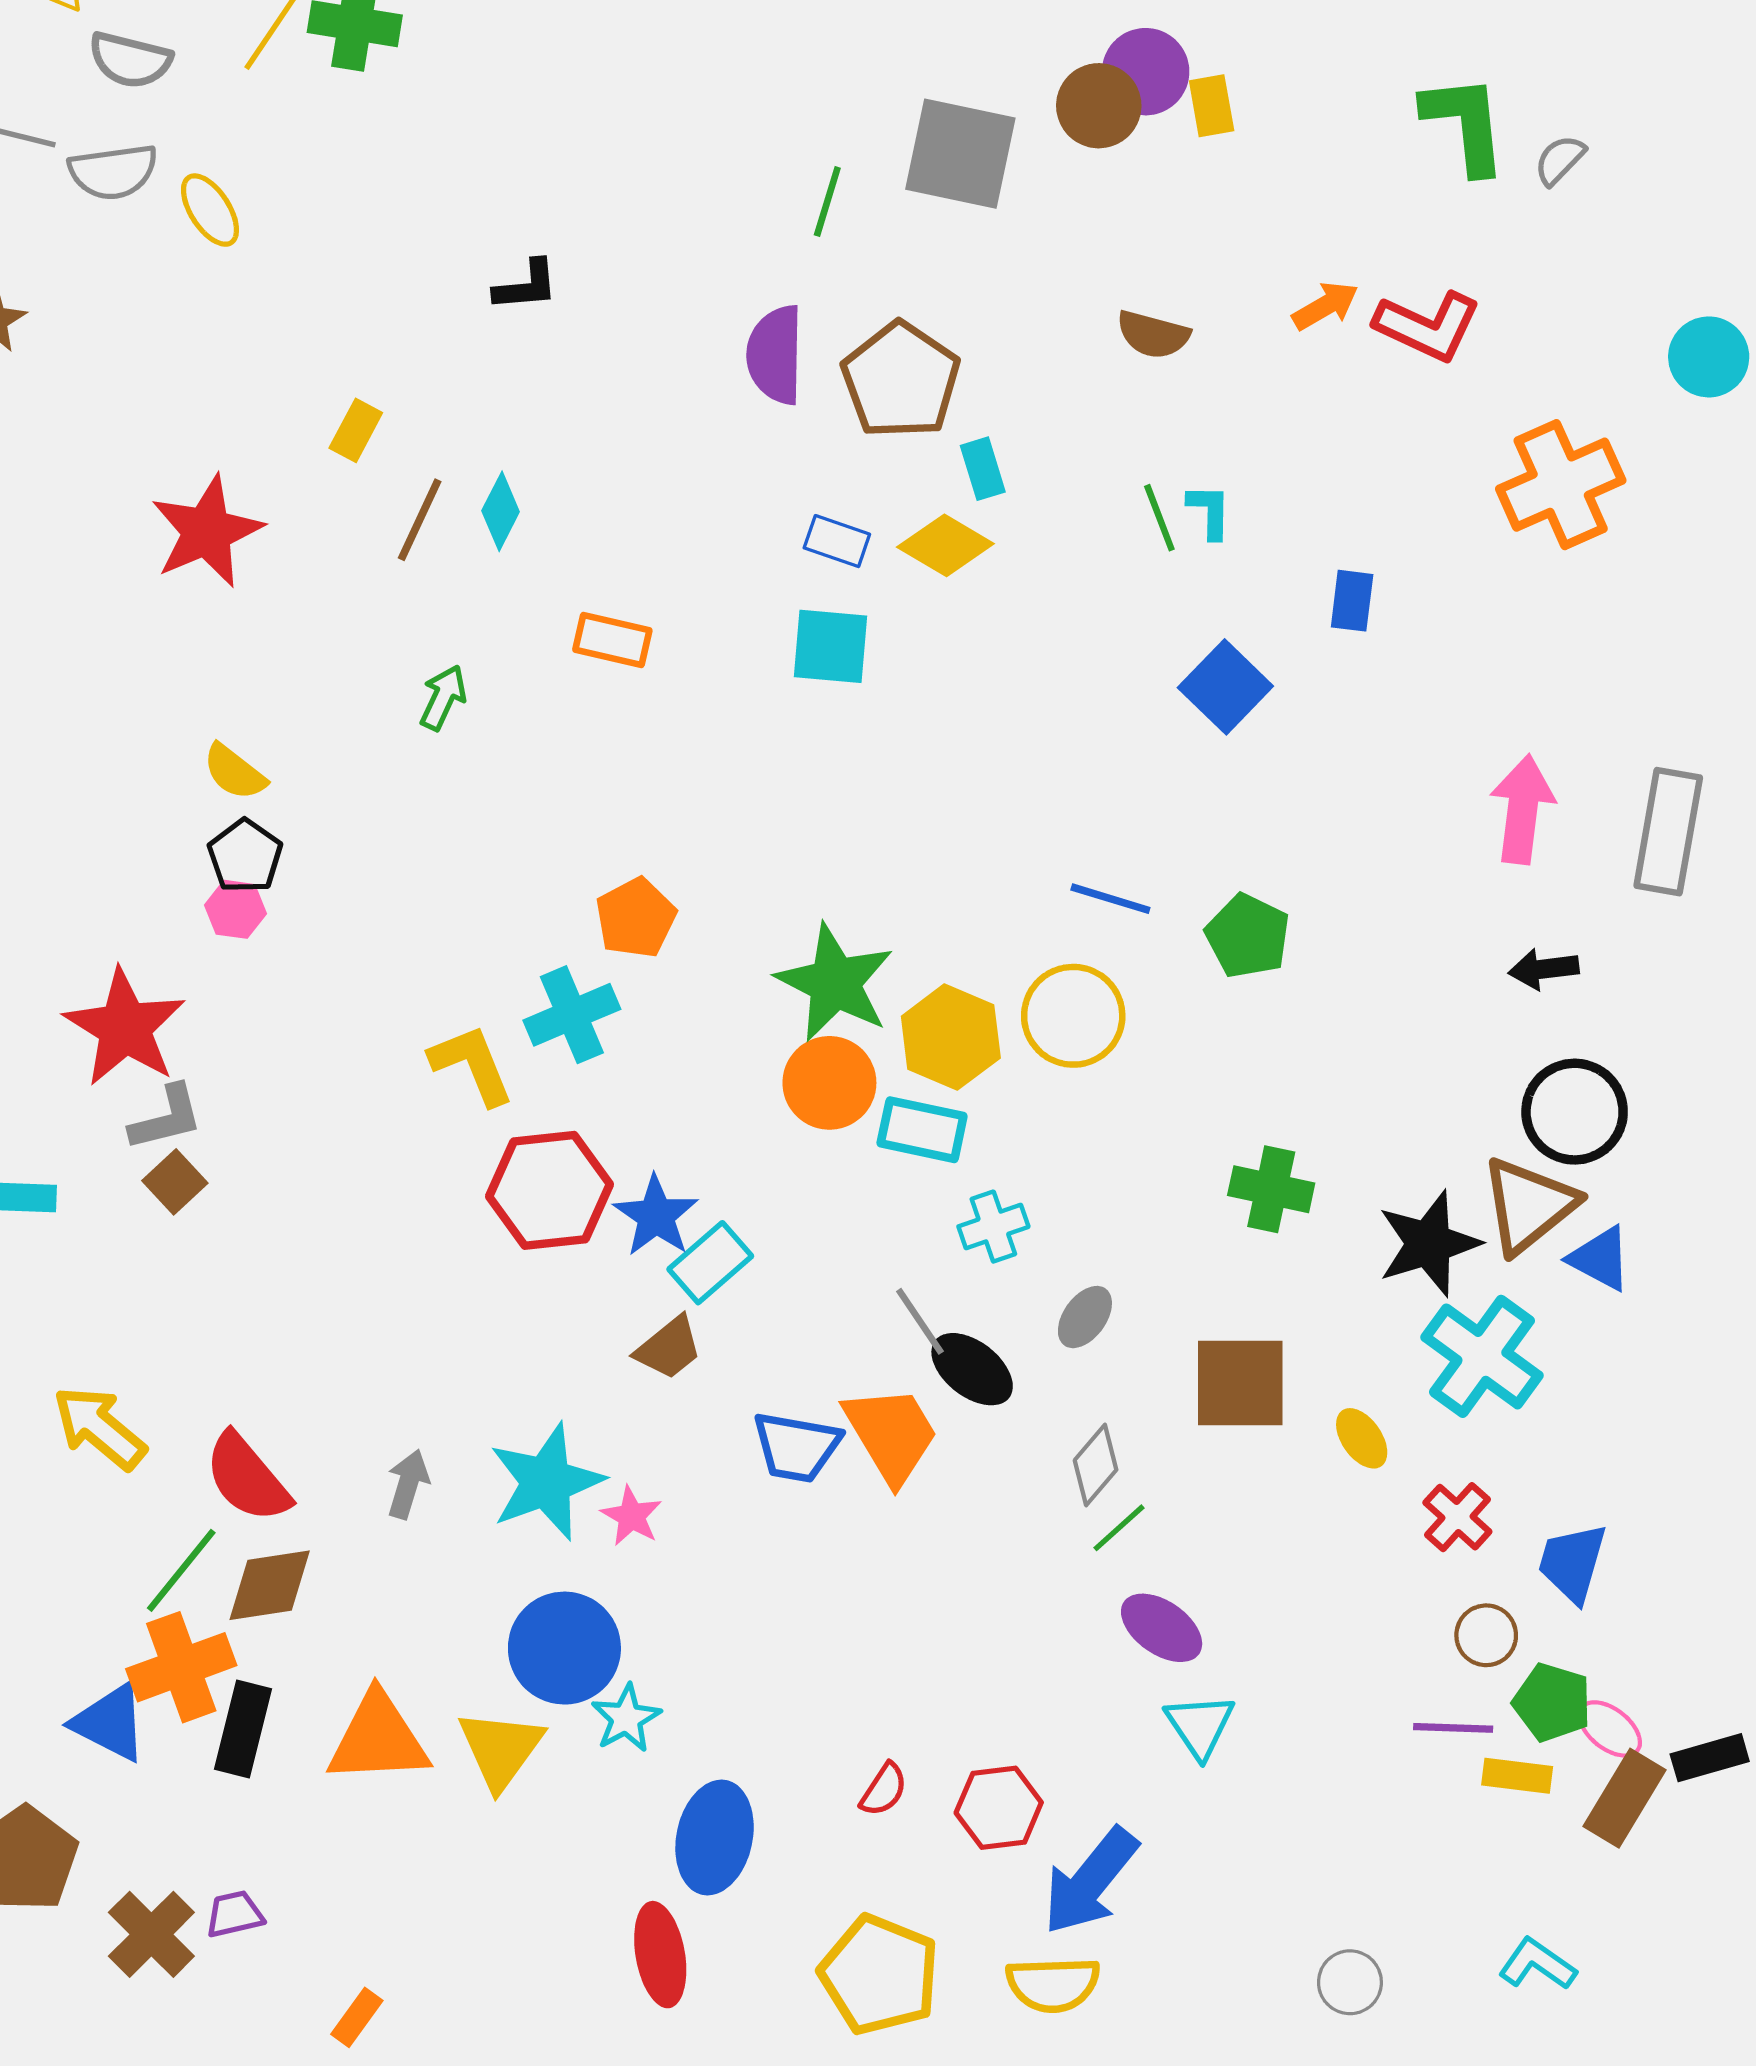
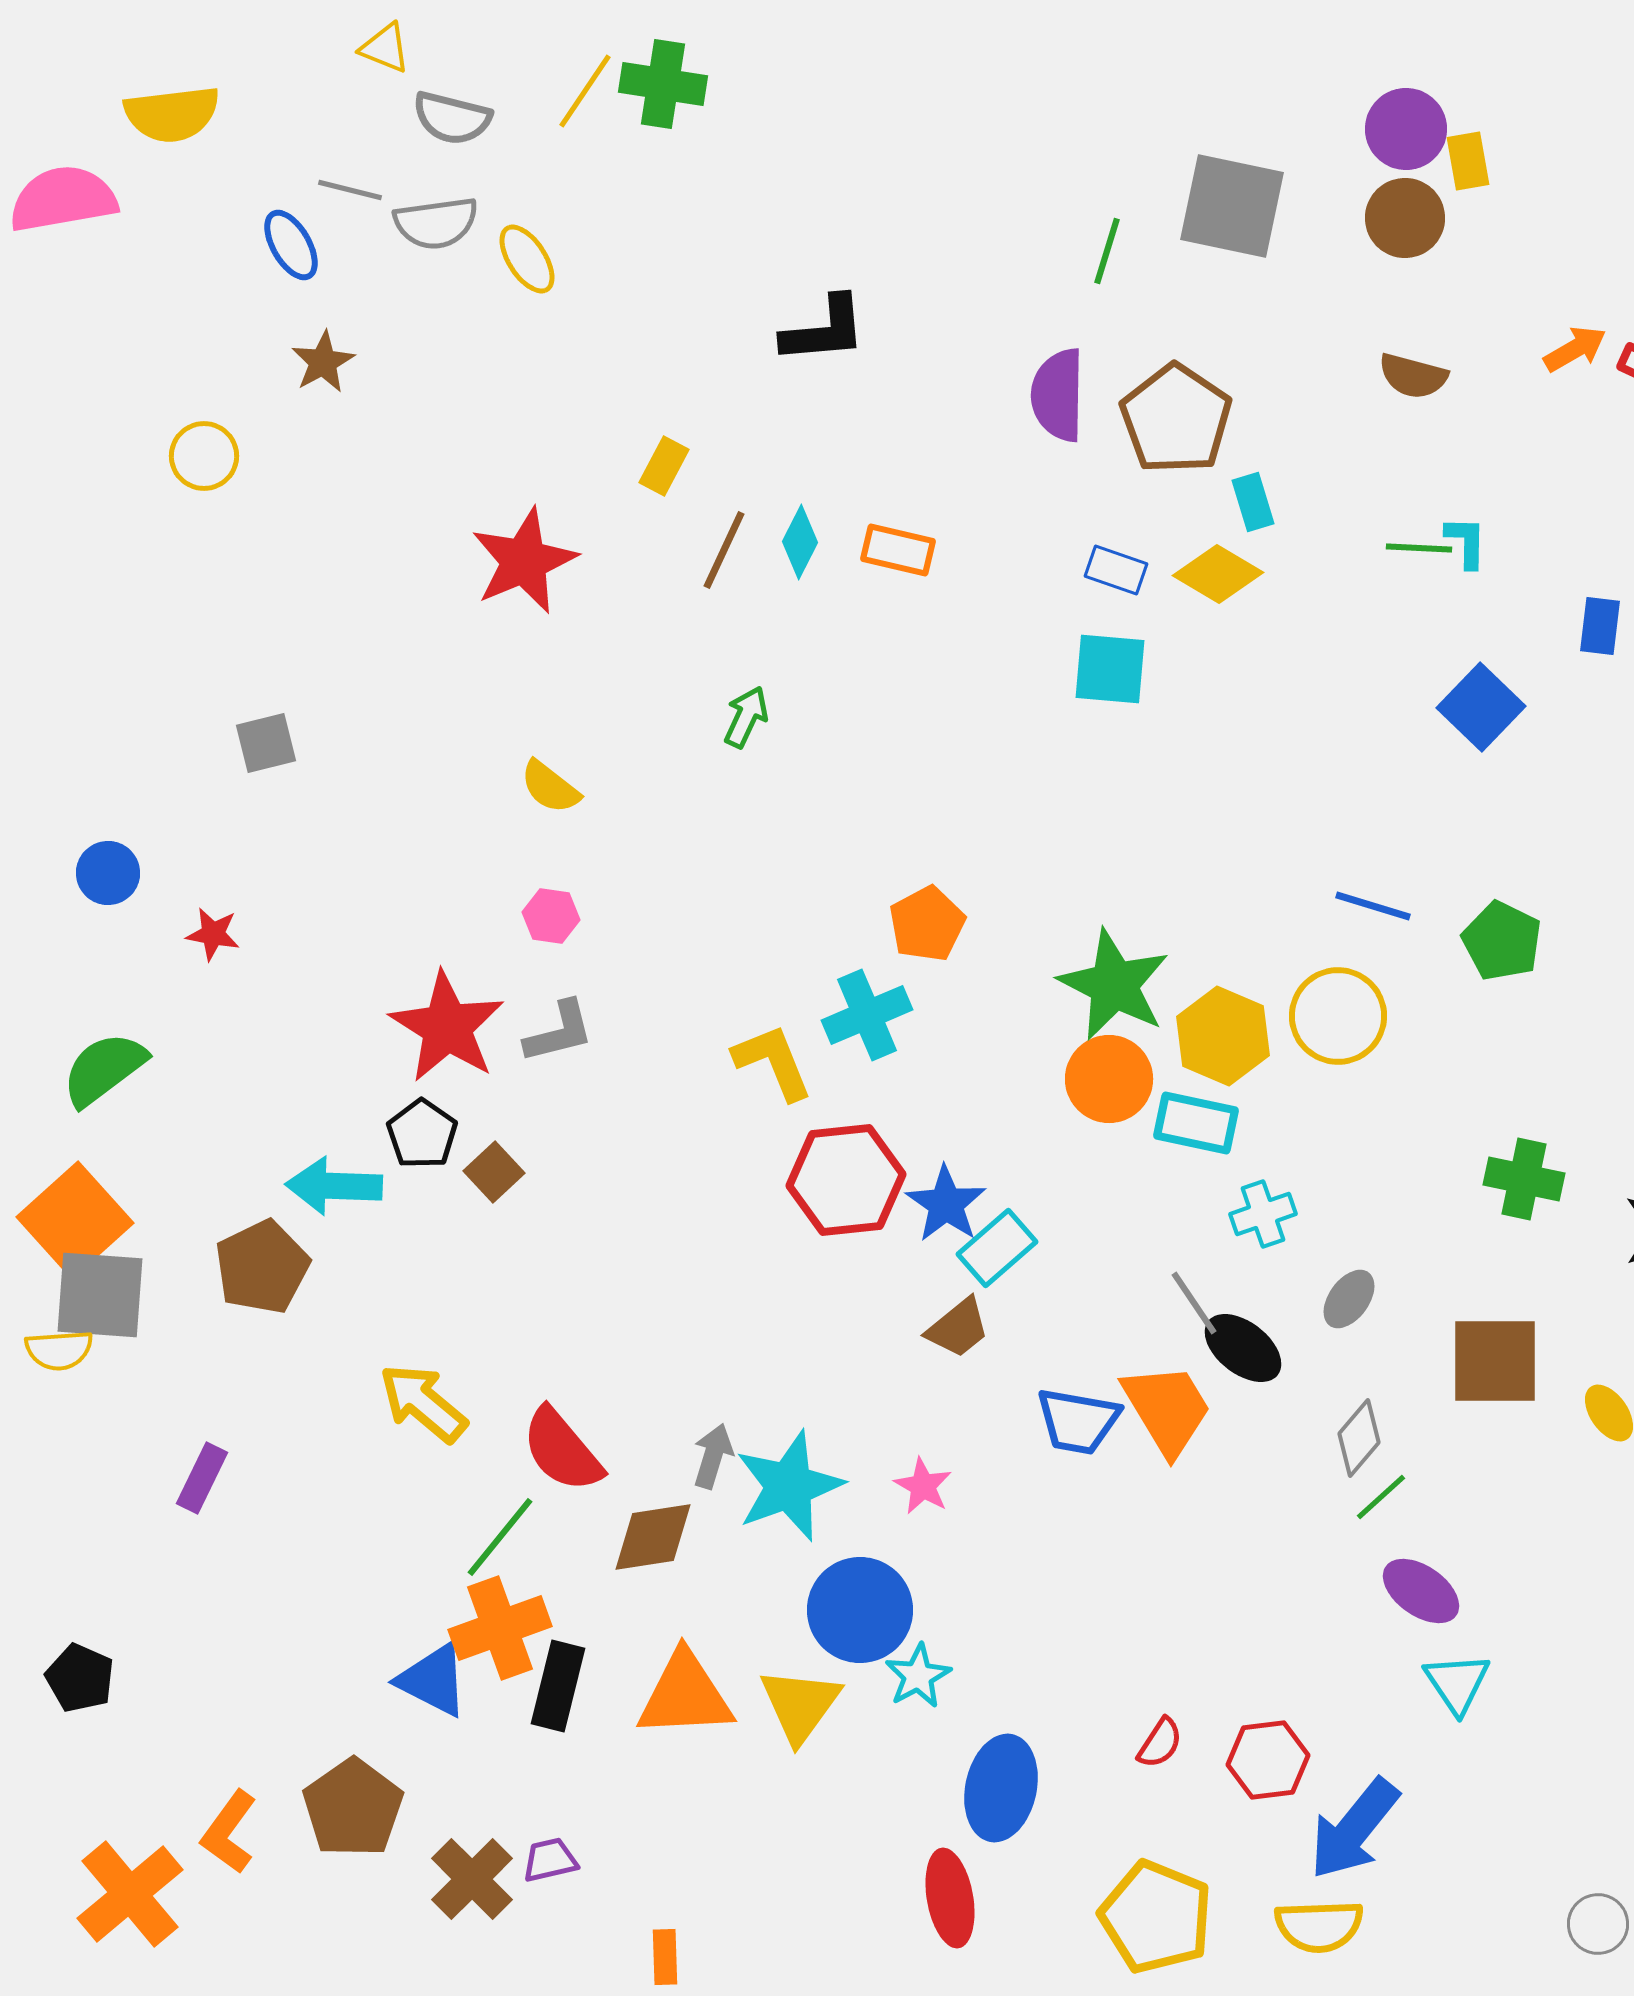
brown circle: (1099, 106) -> (1405, 218), moved
black L-shape: (526, 286) -> (824, 330), size x1.4
green line: (1159, 518) -> (1419, 548), turned -66
orange rectangle: (612, 640) -> (898, 550), moved
black pentagon: (245, 856) -> (422, 1134), moved
gray L-shape: (166, 1118) -> (559, 1032), moved
cyan star: (546, 1482) -> (789, 1486), moved
brown diamond: (270, 1585) -> (653, 1537), moved
orange rectangle: (357, 2017) -> (665, 1957), turned -38

